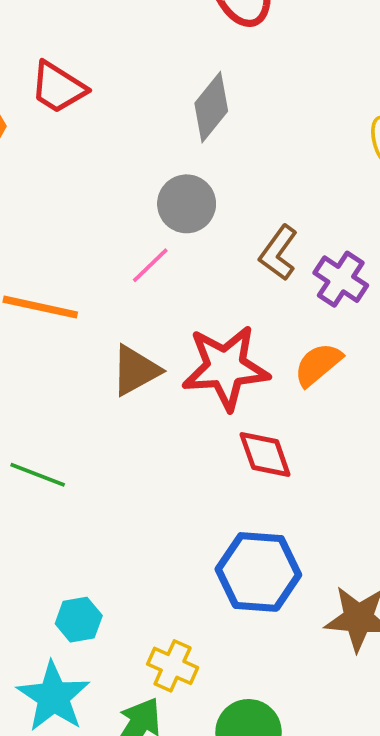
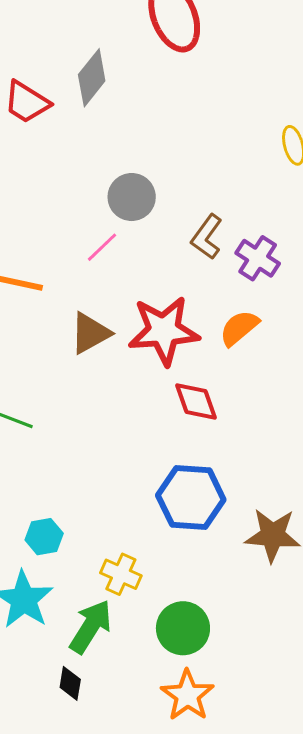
gray diamond: (211, 107) -> (92, 78), moved

